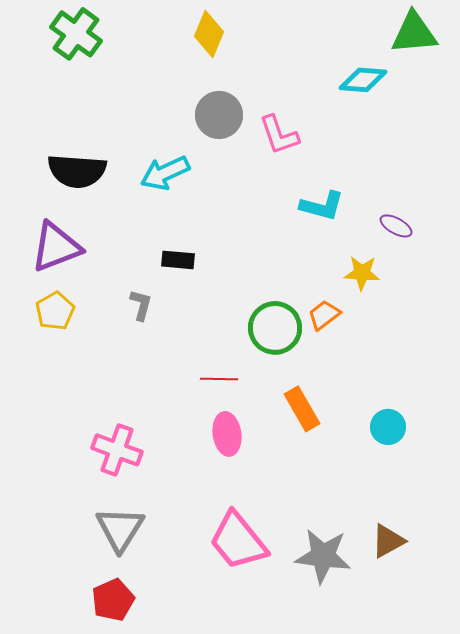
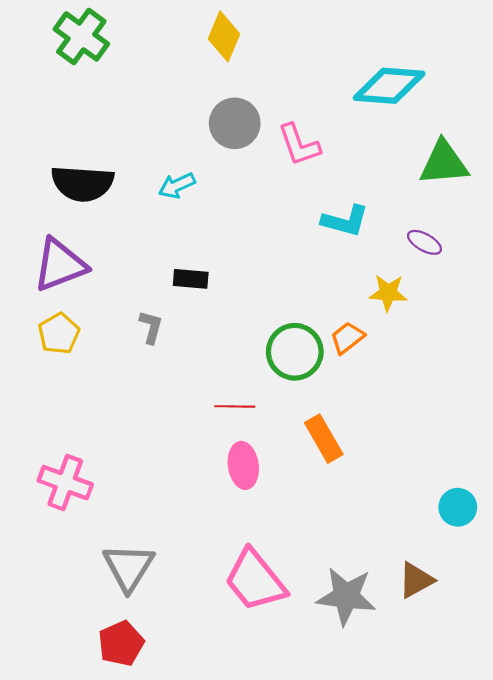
green triangle: (414, 33) -> (444, 163), moved
cyan diamond: (363, 80) -> (389, 86), size x1.4
cyan arrow: (165, 173) -> (177, 186), size x0.7
cyan circle: (388, 427) -> (458, 507), moved
pink cross: (117, 450) -> (65, 483), moved

